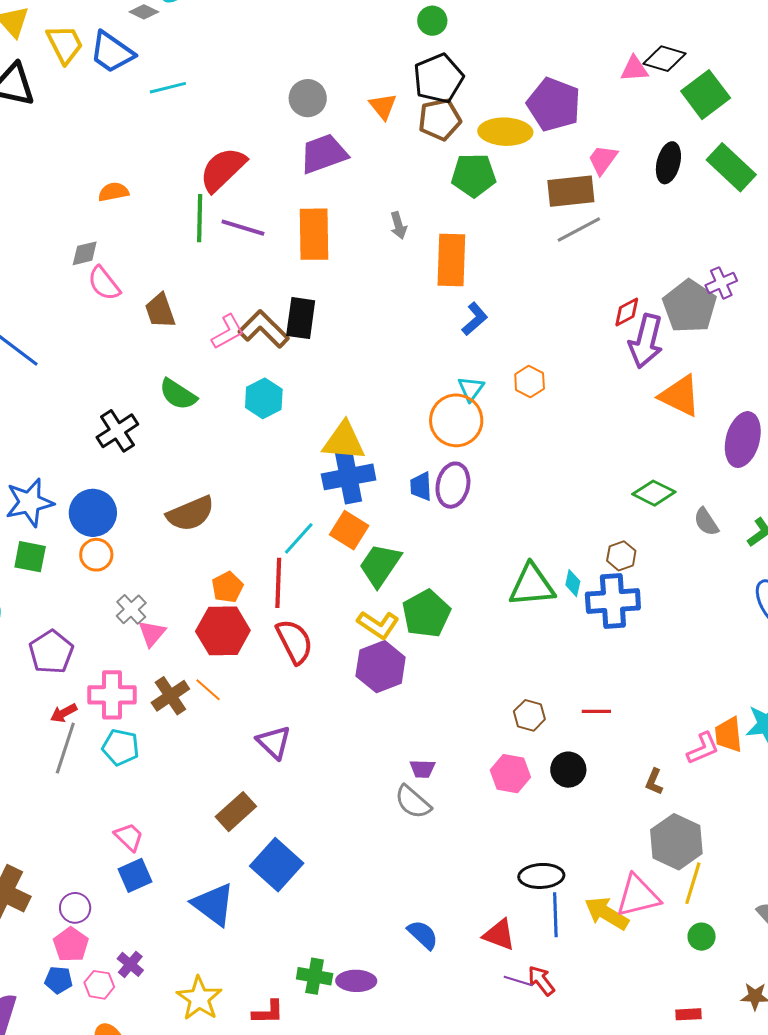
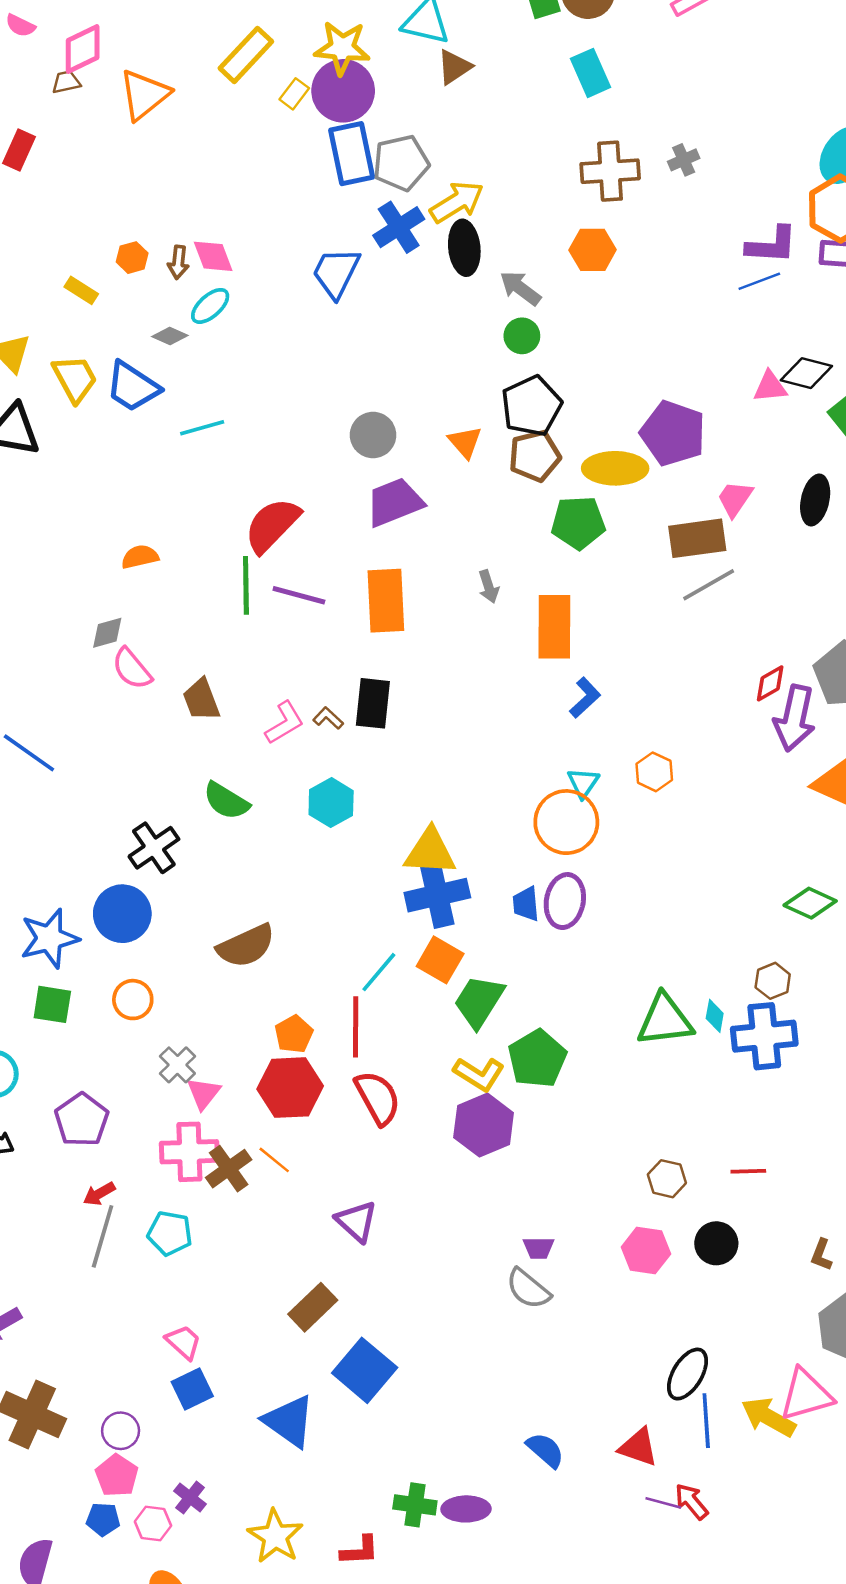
brown L-shape: (264, 329) -> (328, 718), size x0.5
blue circle: (93, 513) -> (122, 914), moved
pink cross: (112, 695) -> (189, 1152), moved
black ellipse: (541, 876) -> (687, 1374), turned -54

